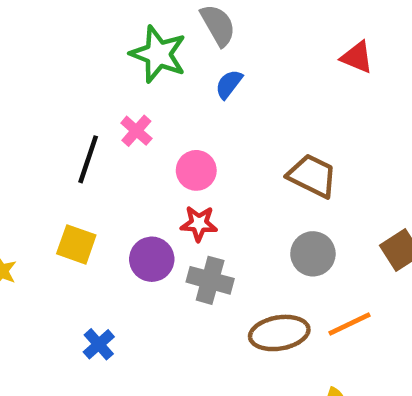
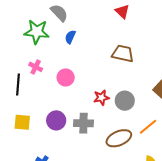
red triangle: (357, 57) -> (122, 12), turned 35
brown trapezoid: (312, 176) -> (123, 54), moved
red star: (199, 224) -> (101, 98), moved

